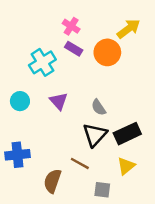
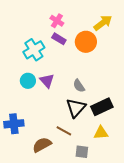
cyan circle: (20, 101) -> (28, 81), moved
yellow triangle: (126, 166) -> (101, 133), turned 35
brown semicircle: (52, 181) -> (42, 145), turned 42

